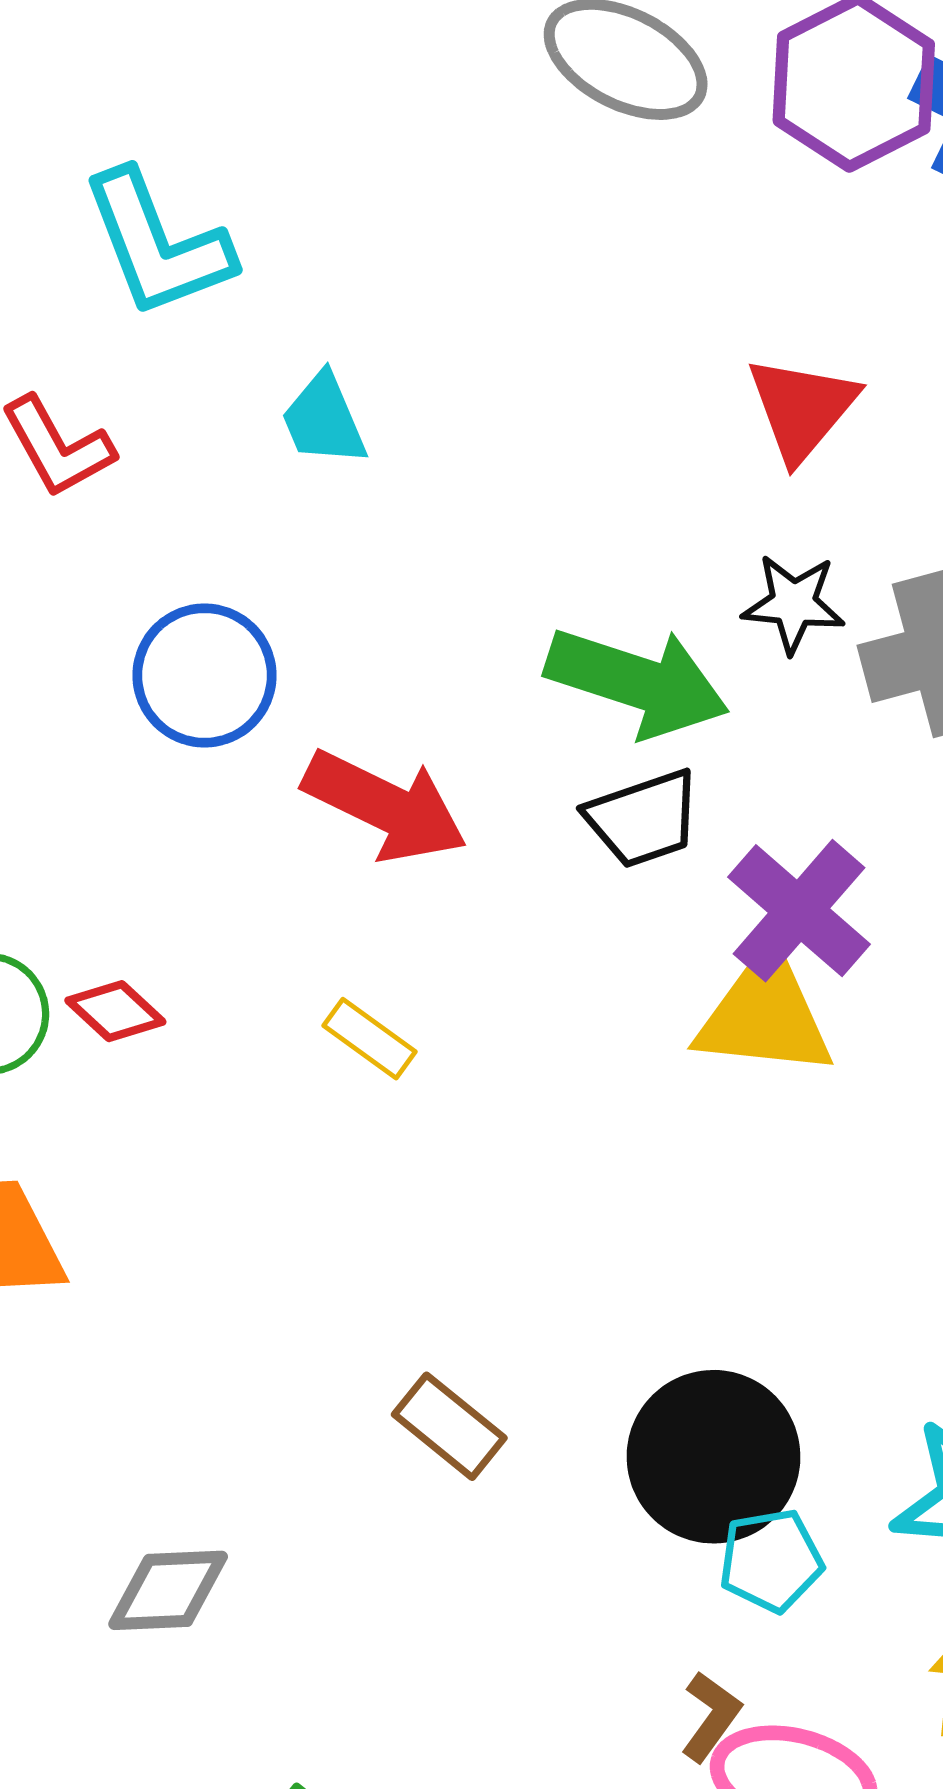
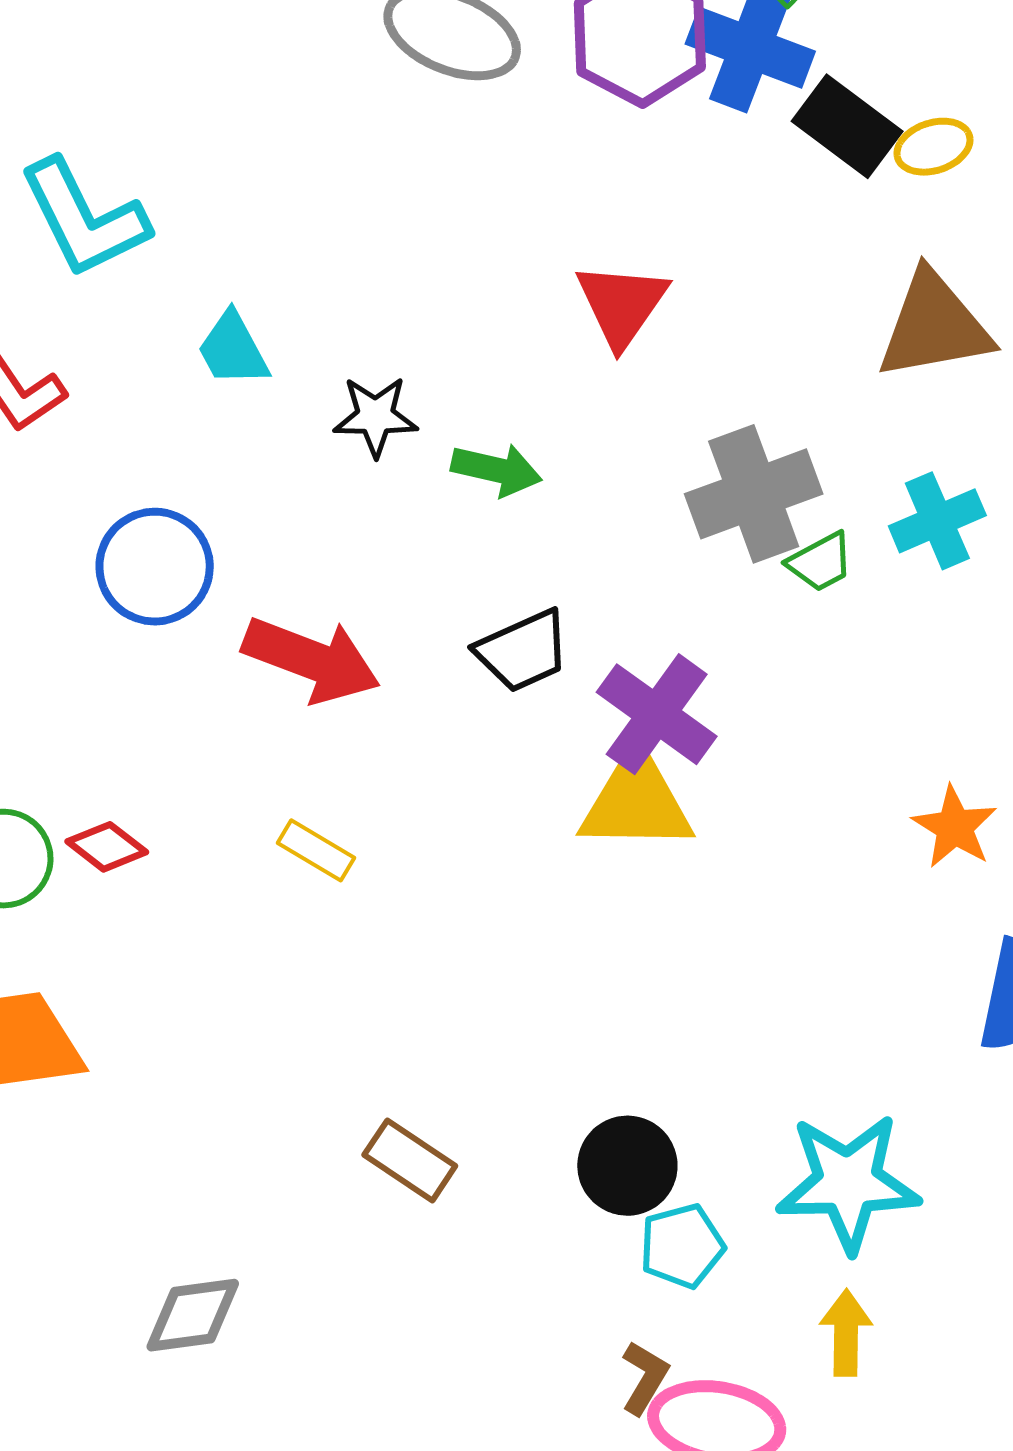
black star: (793, 604) -> (375, 416), moved
green arrow: (637, 682) -> (496, 470), moved, size x0.6
black circle: (713, 1457) -> (627, 1166), size x0.7

